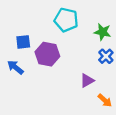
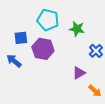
cyan pentagon: (66, 20) -> (48, 20), moved
green star: (103, 32) -> (77, 29), moved

